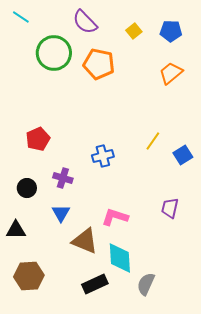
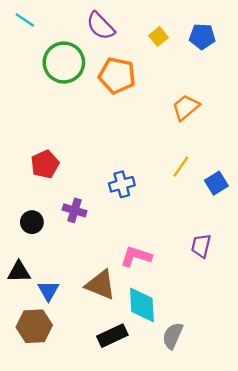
orange trapezoid: (171, 73) -> (186, 107), moved
blue triangle: (61, 213) -> (48, 291), moved

